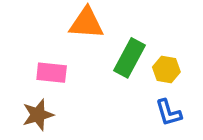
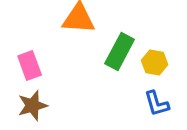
pink rectangle: (52, 73) -> (30, 66), moved, turned 64

